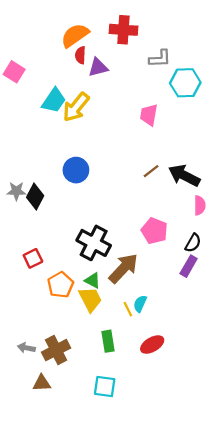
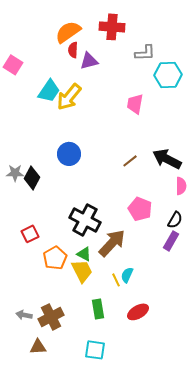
brown line: (151, 171) -> (130, 161), moved

